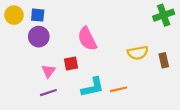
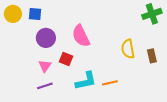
purple circle: (39, 37) -> (46, 38), moved
yellow semicircle: (138, 53) -> (128, 49), turned 90
red square: (71, 64) -> (66, 59), turned 32

